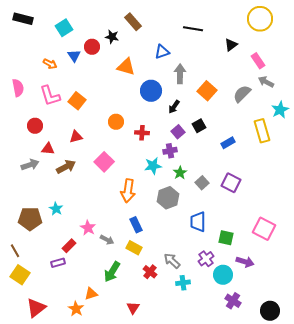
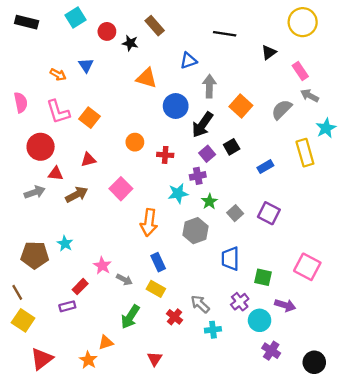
cyan square: (64, 28) -> (75, 17), moved
red circle: (92, 47) -> (107, 31), moved
black arrow: (174, 107) -> (202, 125), size x1.6
red circle: (35, 126) -> (41, 147), size x1.5

